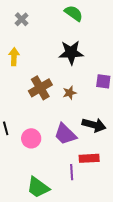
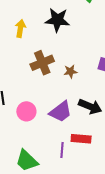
black star: (71, 53) -> (57, 20), moved
purple trapezoid: (65, 134) -> (61, 112), turned -90

